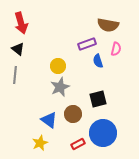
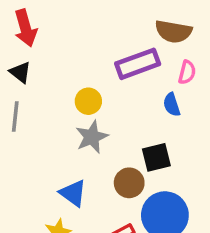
purple rectangle: (87, 44) -> (138, 64), size x1.4
blue semicircle: (98, 61) -> (172, 105), moved
brown circle: (73, 114) -> (129, 183), moved

